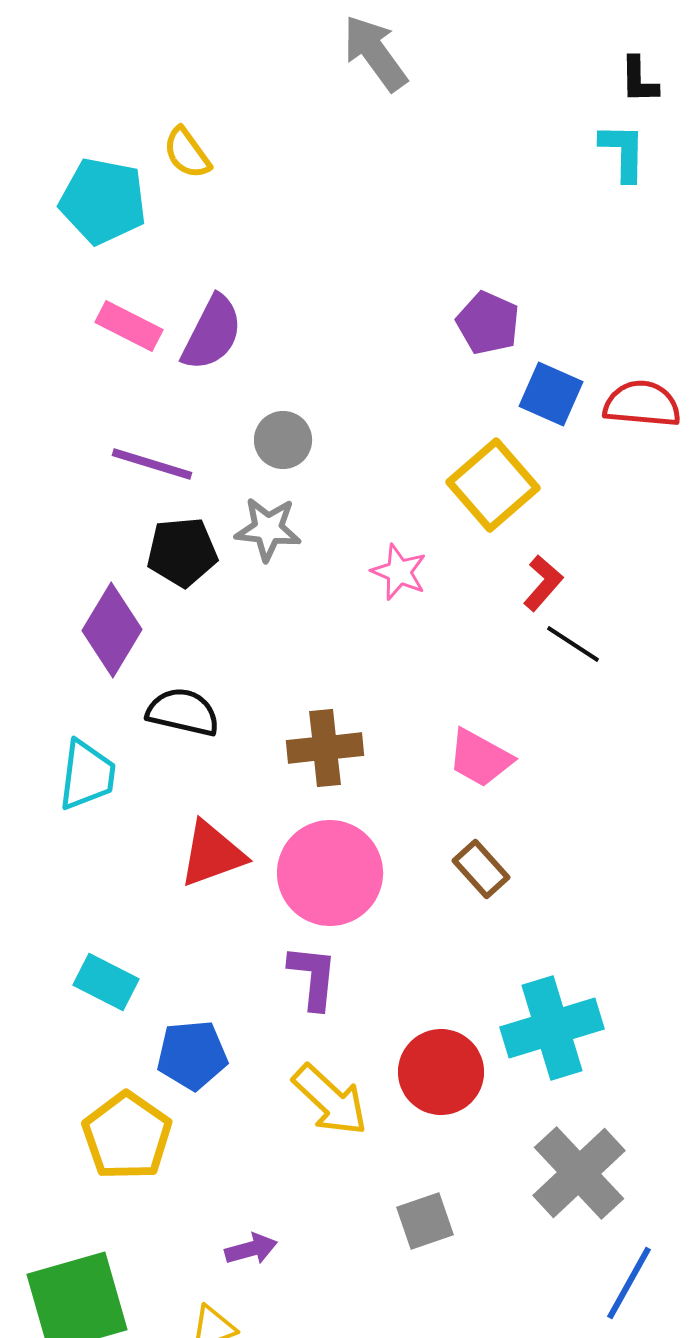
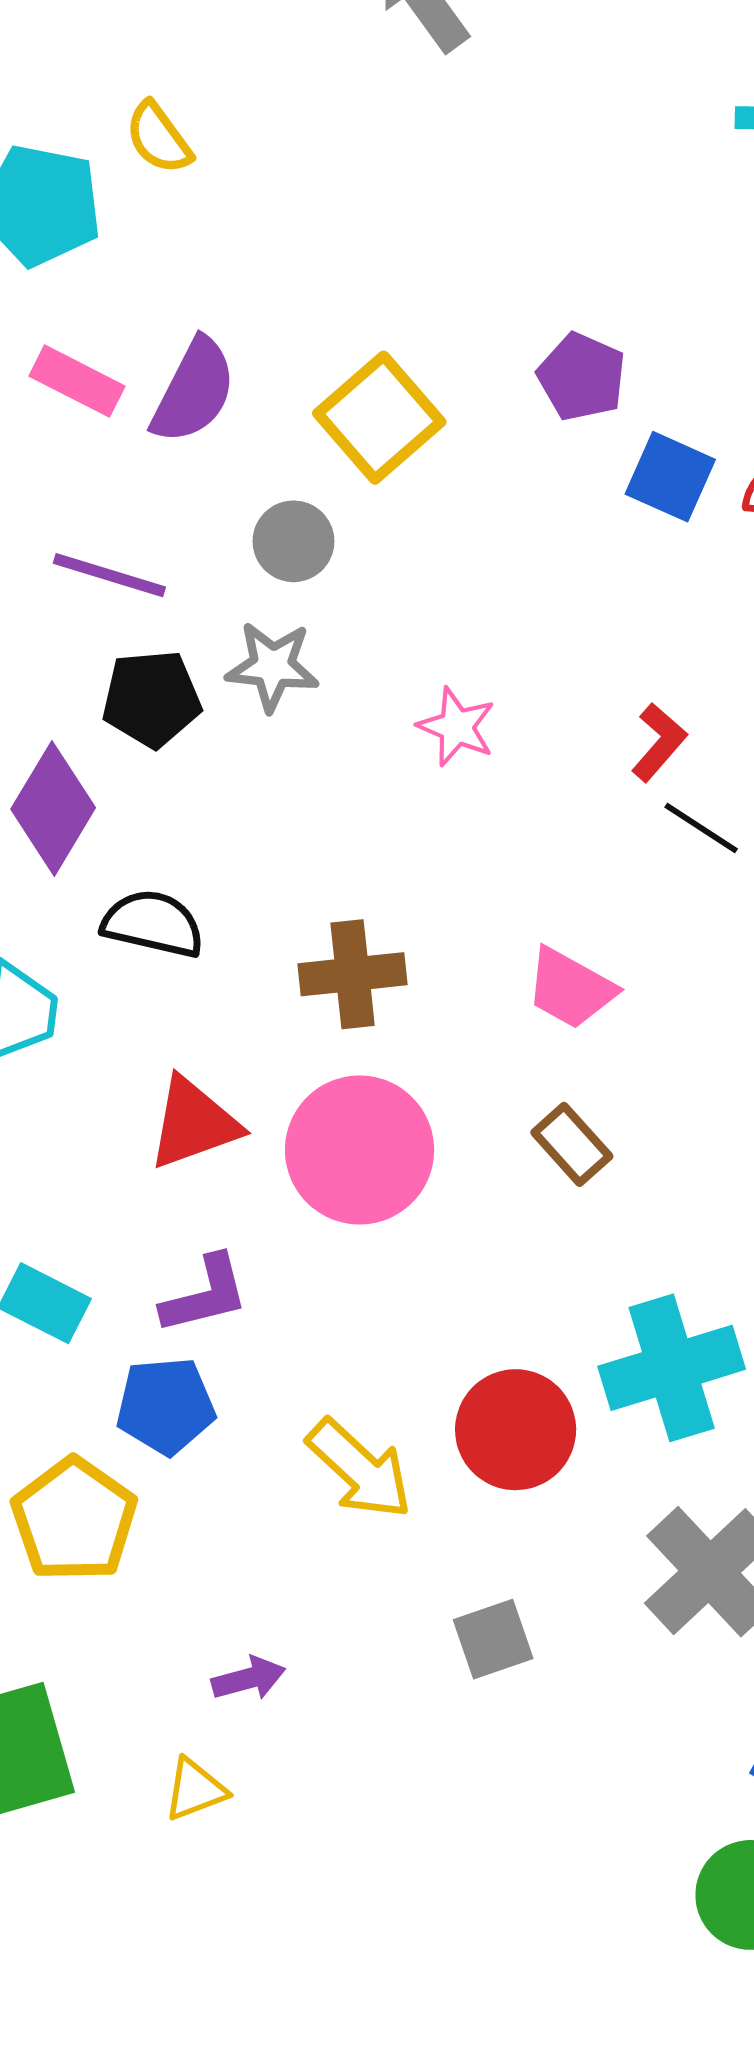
yellow square: (493, 485) -> (379, 418), moved
purple L-shape: (313, 977) -> (205, 1295), moved, turned 70

